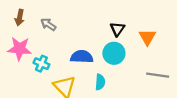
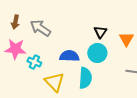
gray arrow: (48, 24) -> (40, 28), size x1.5
cyan semicircle: (100, 82) -> (85, 78), size x1.5

